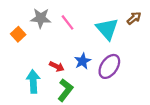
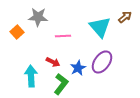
pink line: (67, 22) -> (63, 36), moved, turned -56
blue star: (83, 61) -> (78, 68), moved

